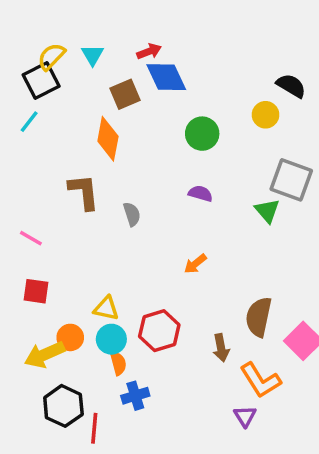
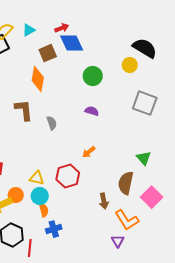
cyan triangle: (93, 55) -> (29, 30), turned 32
black semicircle: (291, 86) -> (145, 48), size x1.4
green triangle: (267, 211) -> (144, 158), moved
red hexagon: (159, 331) -> (68, 176), moved

